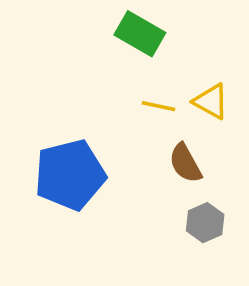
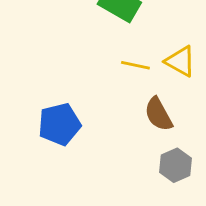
blue pentagon: (70, 175) -> (59, 124), size x0.7

